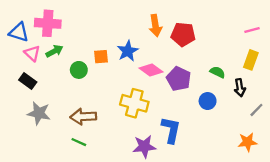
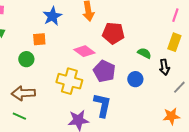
pink line: (252, 30) -> (175, 15), turned -56
red pentagon: (183, 34) -> (113, 33), moved
blue star: (128, 51) -> (52, 16), moved
green circle: (79, 70) -> (26, 59), moved
purple pentagon: (179, 79) -> (104, 71), moved

